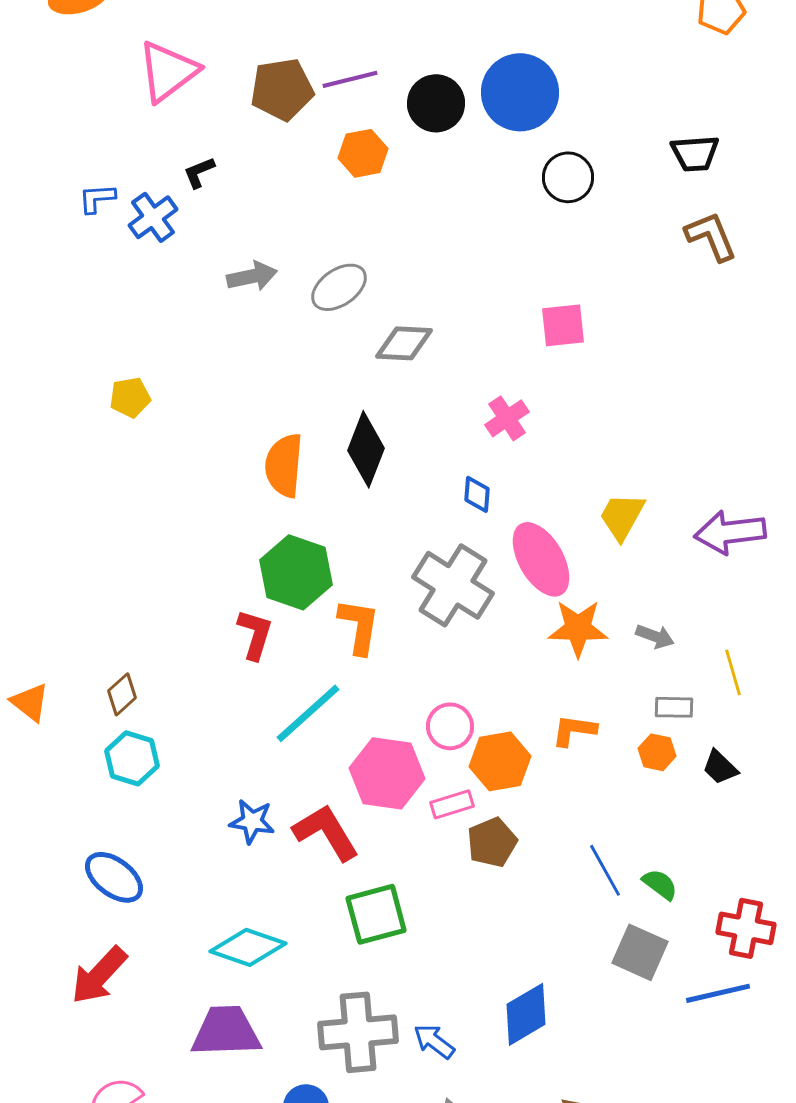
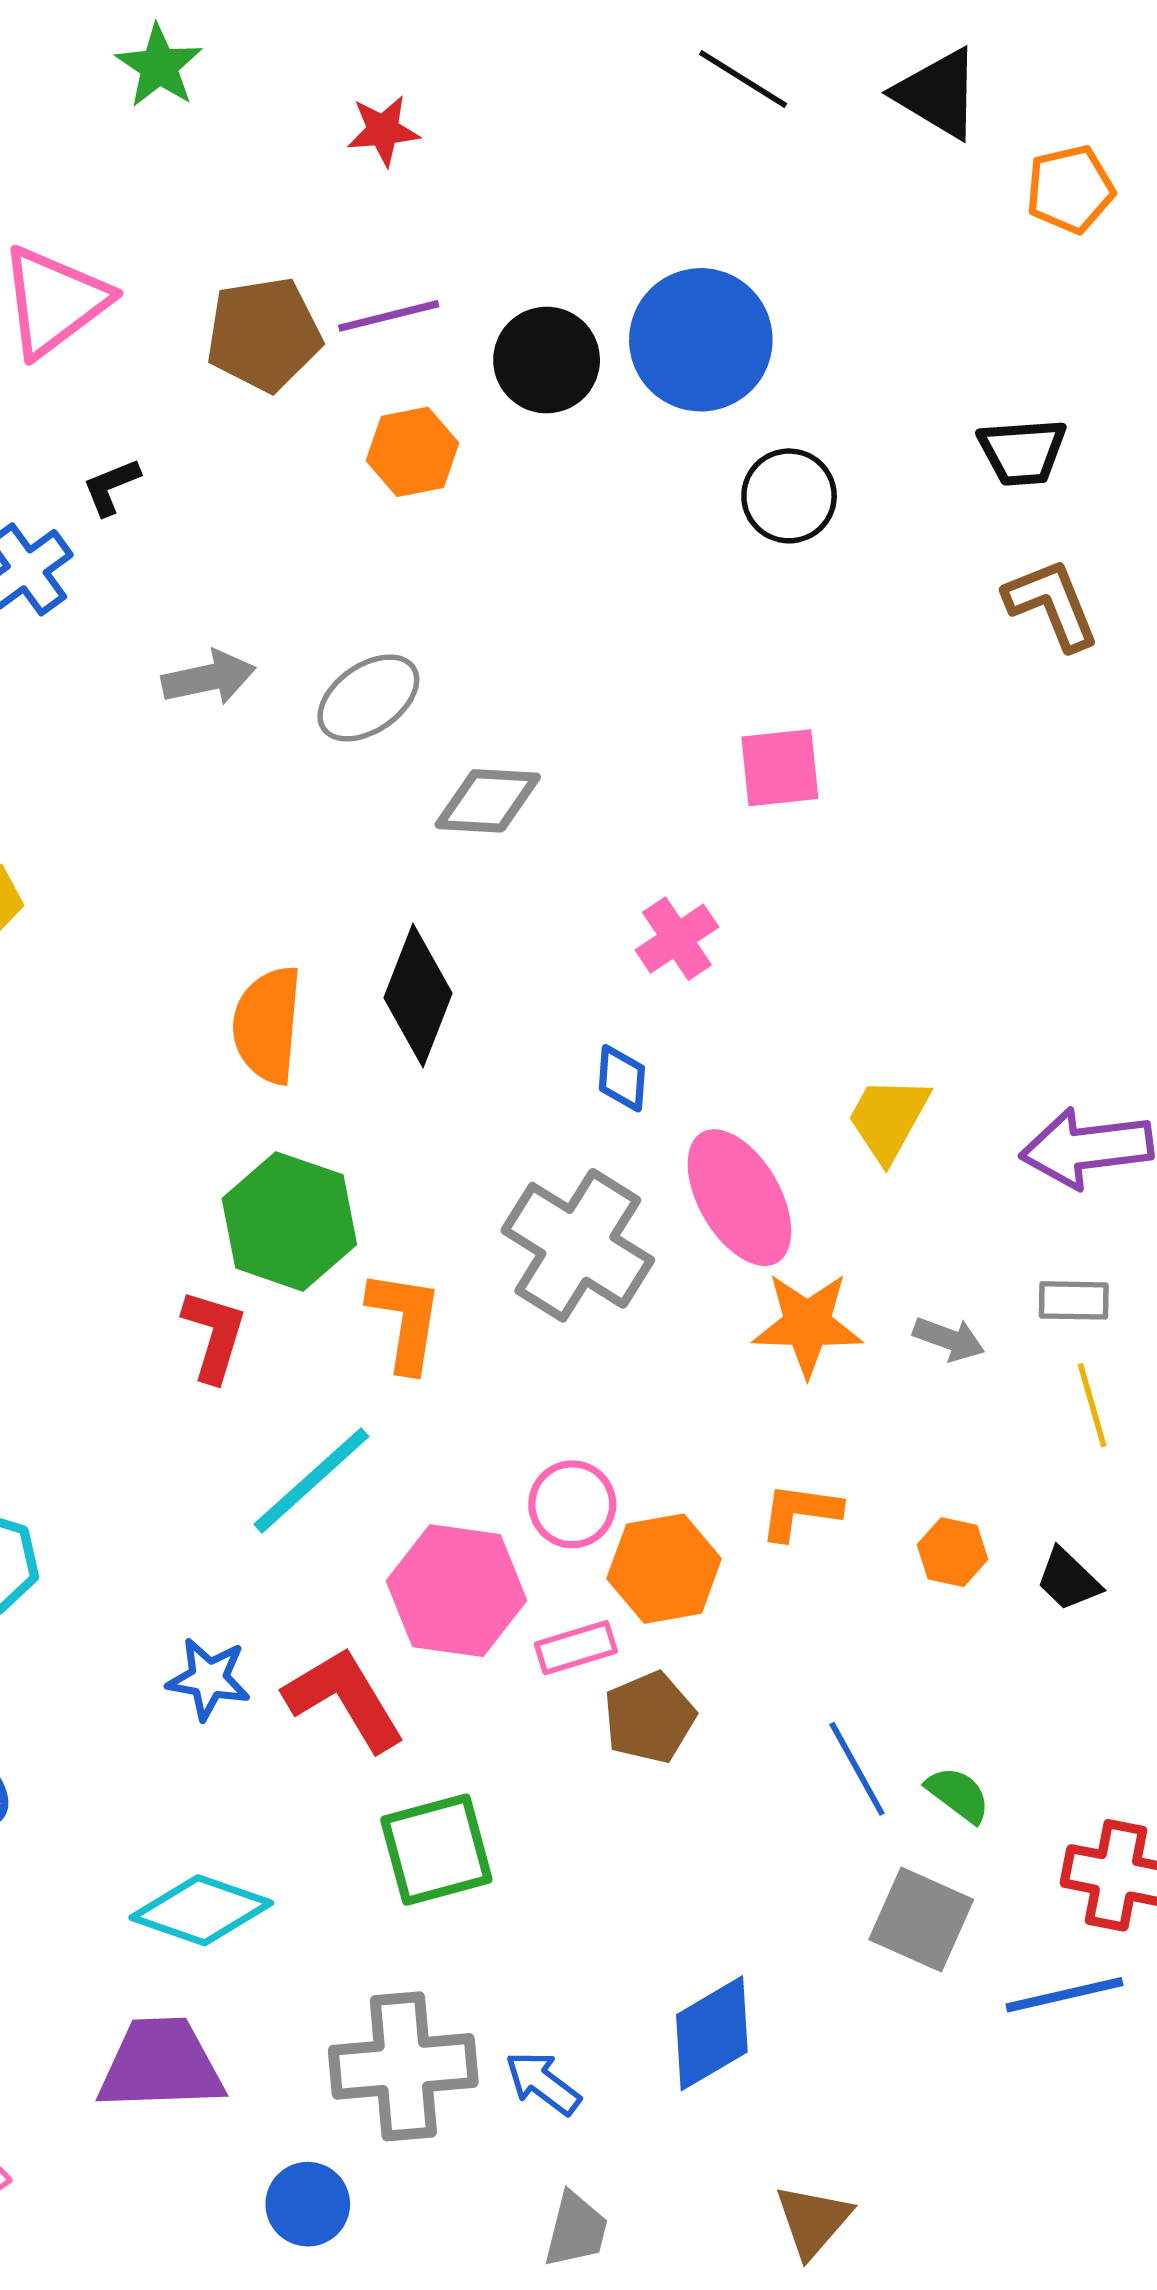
gray rectangle: (674, 707) -> (1074, 1300), moved

